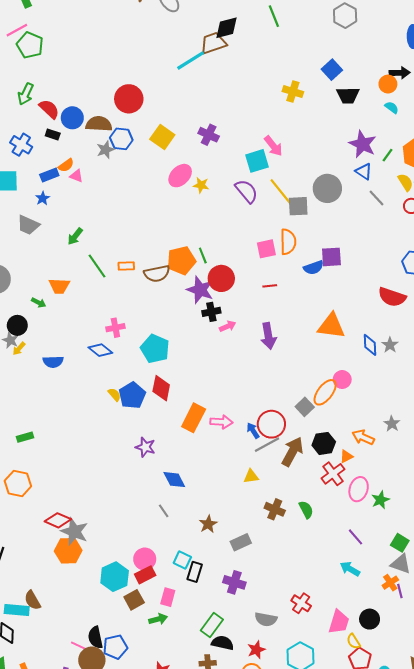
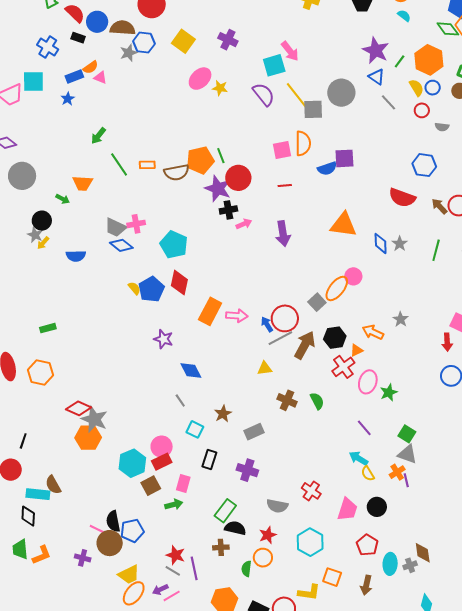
gray trapezoid: (28, 225) -> (116, 227), moved
cyan square: (182, 560) -> (195, 429), moved
yellow semicircle: (354, 641) -> (368, 474), moved

